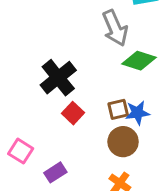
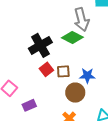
green diamond: (139, 61) -> (72, 37), moved
brown square: (118, 109) -> (63, 71), moved

